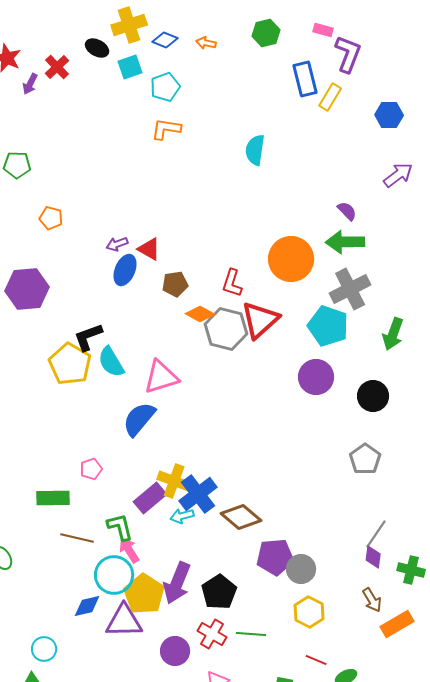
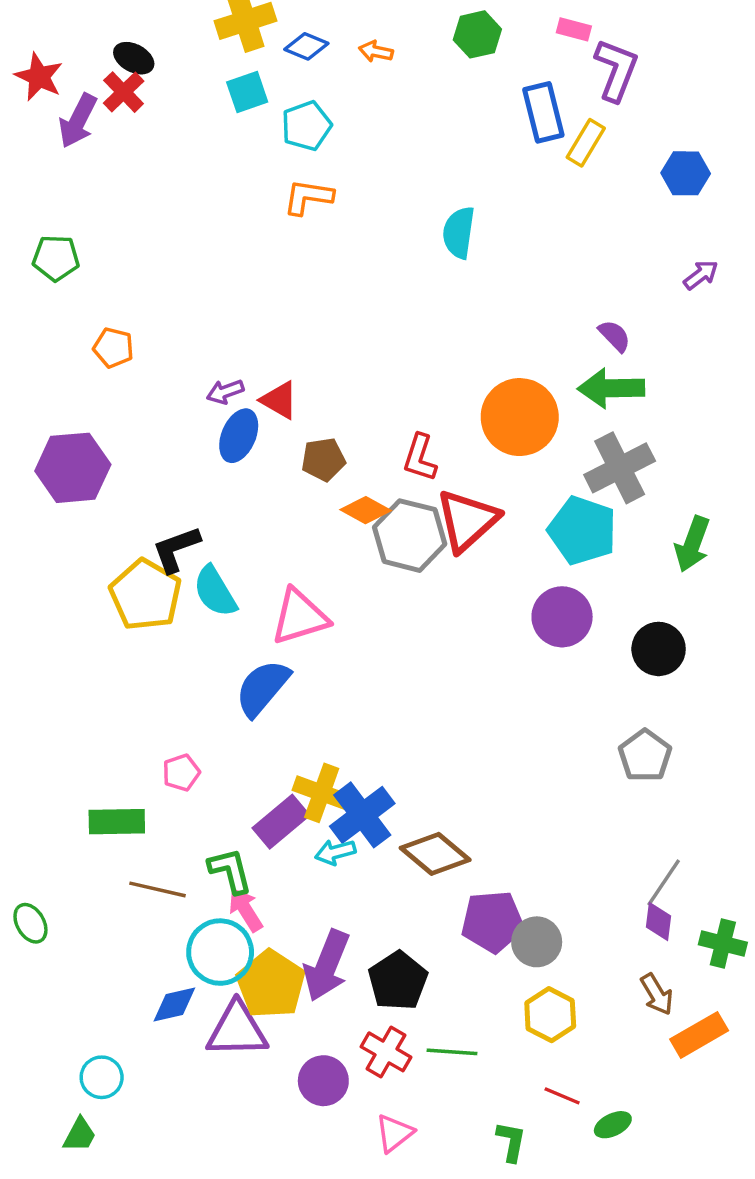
black ellipse: (97, 48) -> (134, 58), moved
purple arrow: (30, 84) -> (78, 121), size x1.5
purple arrow: (398, 175) -> (701, 275), size x0.7

